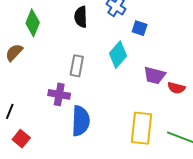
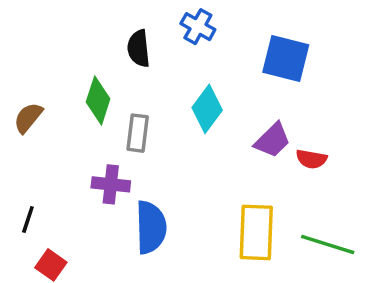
green diamond: (33, 23) -> (98, 100), moved
blue square: (140, 28) -> (286, 58), moved, size x1.8
purple trapezoid: (155, 75) -> (273, 140), turned -55

